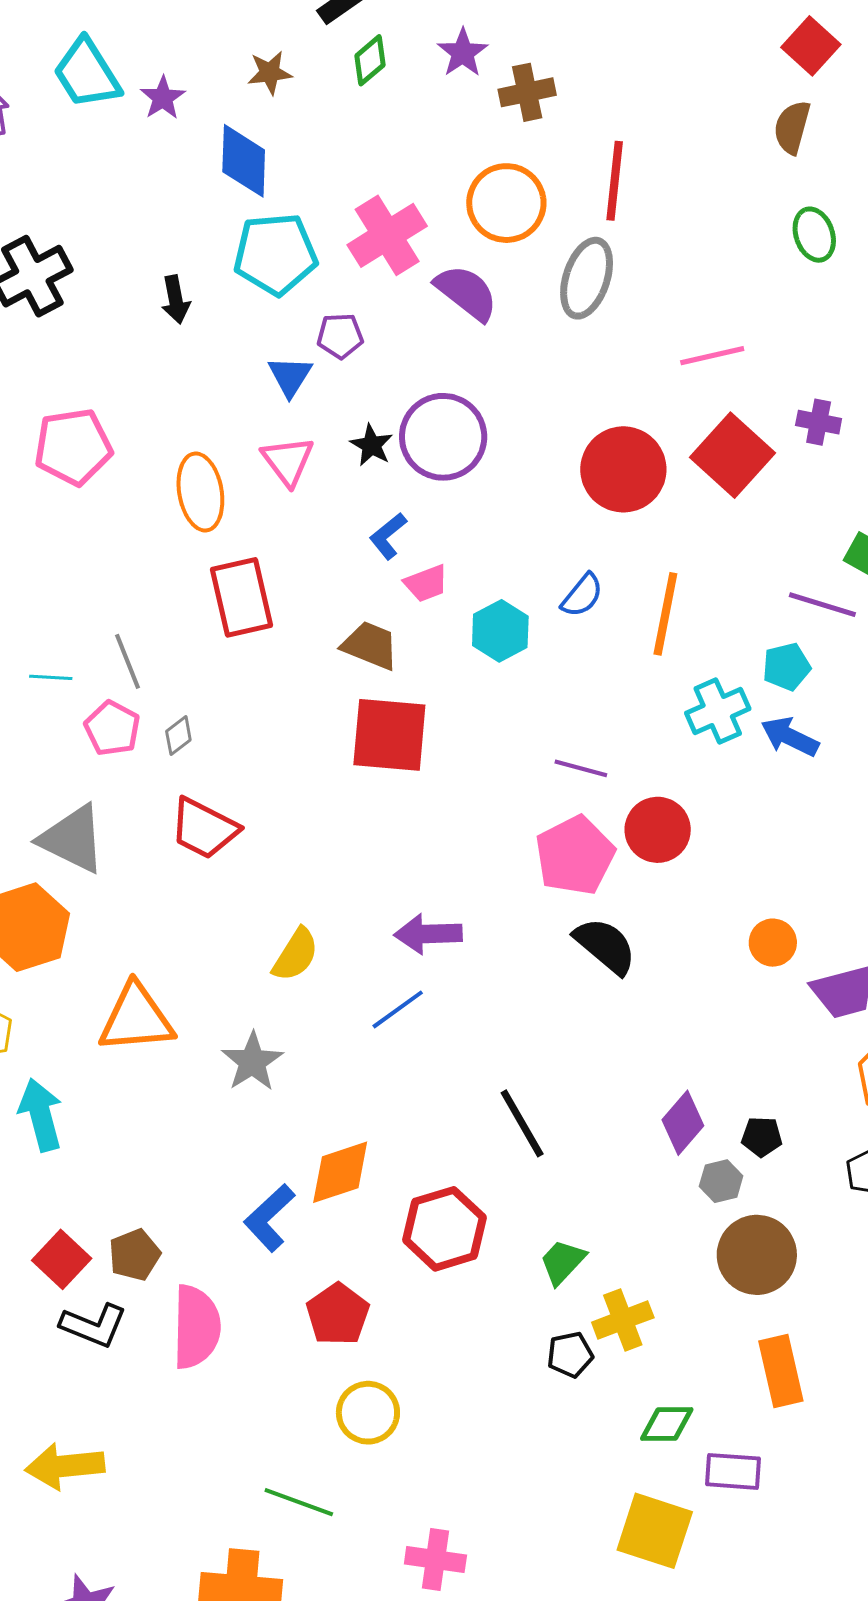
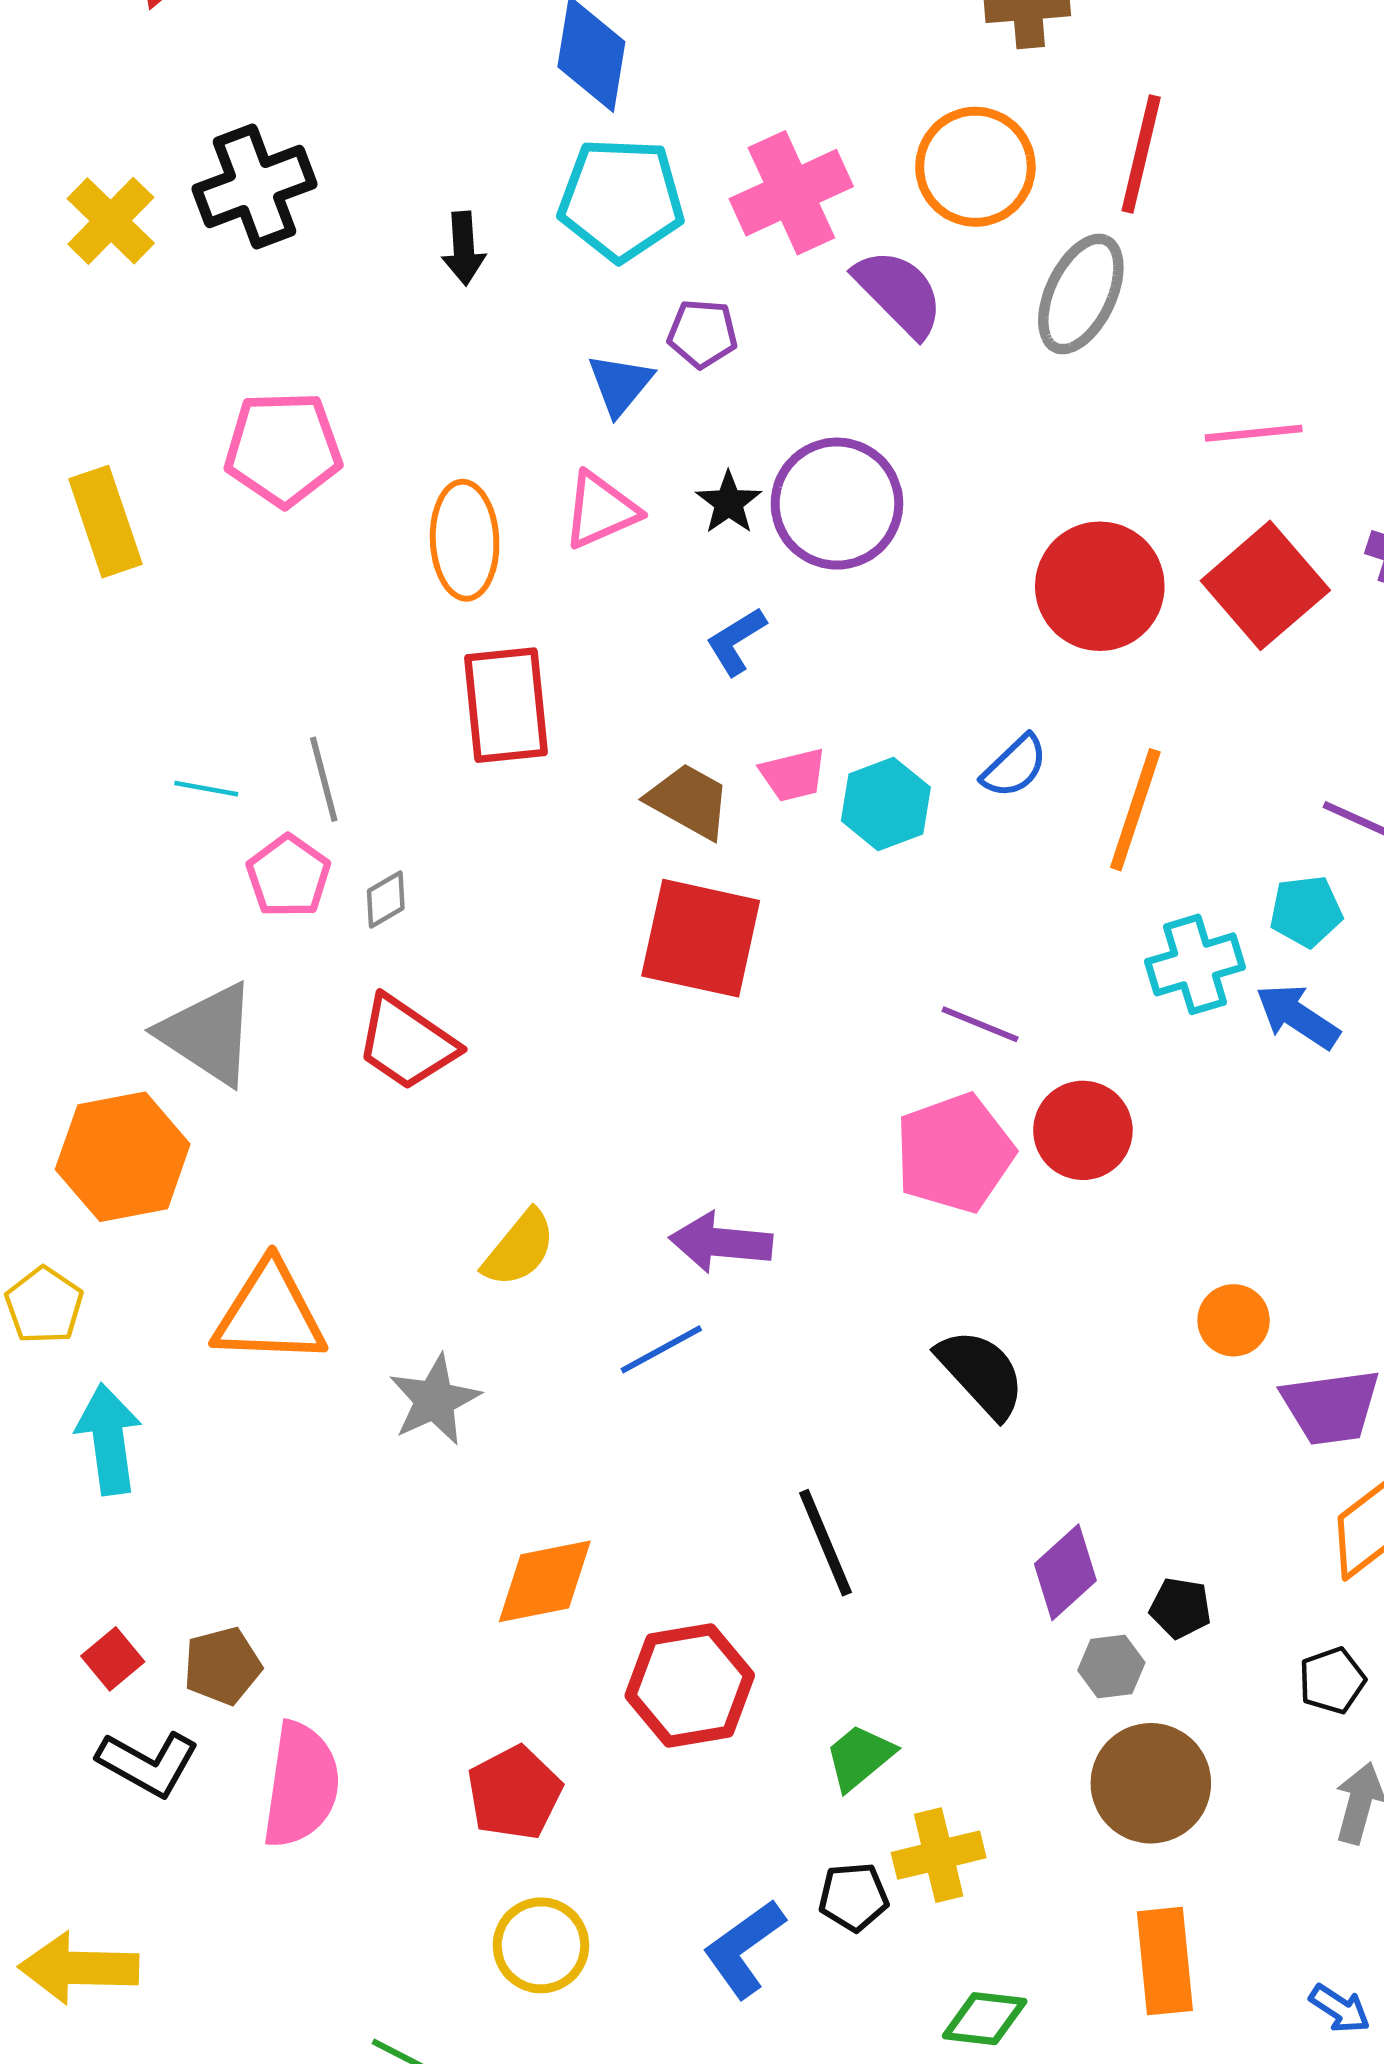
pink triangle: (288, 461) -> (601, 510), turned 36
pink trapezoid: (426, 583) -> (793, 775), moved
black semicircle: (605, 946) -> (981, 1373), moved
blue L-shape: (269, 1218) -> (744, 1948), moved
red square: (62, 1259) -> (113, 1659), size x0.7

